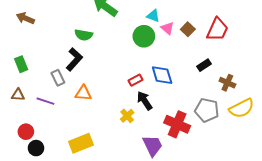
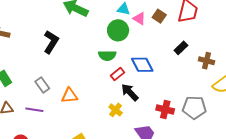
green semicircle: (84, 35) -> (107, 56), moved
black L-shape: (74, 59) -> (51, 42), moved
gray pentagon: (207, 110) -> (194, 107), moved
red cross: (177, 124) -> (165, 109), size x0.7

